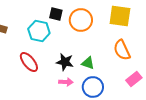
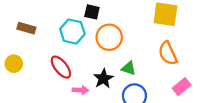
orange circle: (81, 20) -> (109, 37), moved
black star: (65, 62) -> (103, 79), moved, turned 30
pink arrow: (66, 82) -> (80, 90), moved

